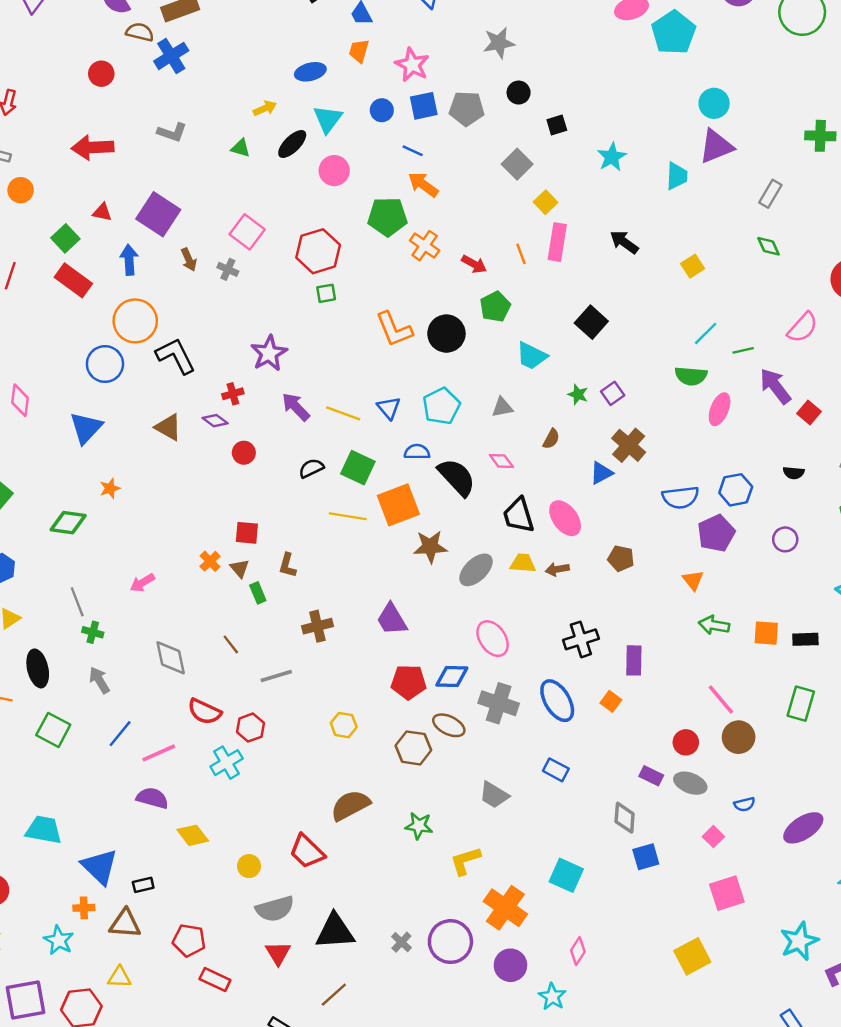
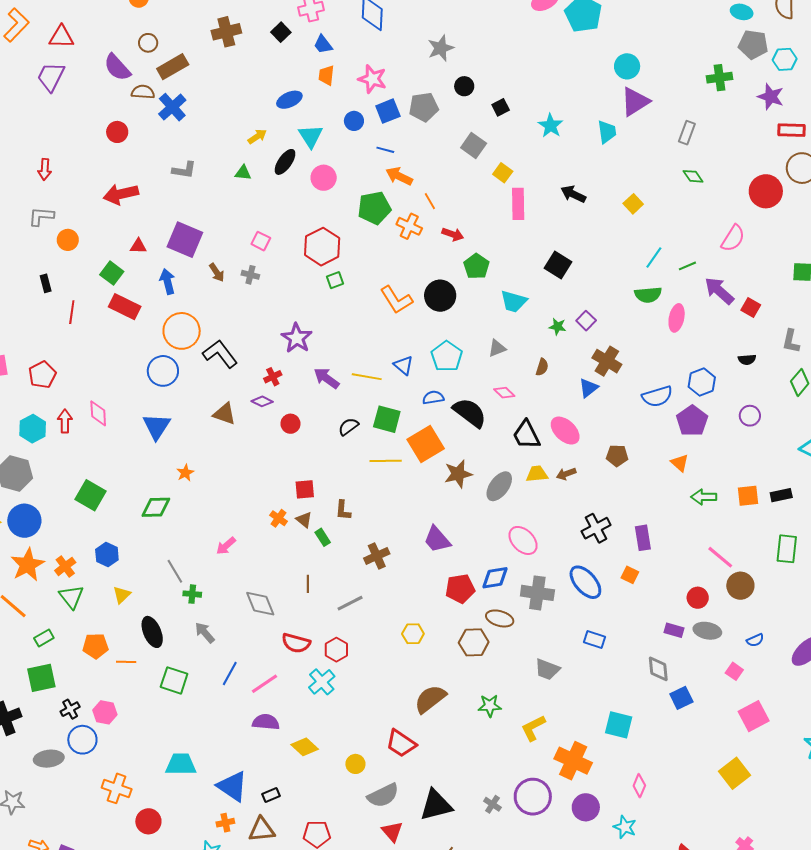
pink square: (247, 232) -> (261, 241), size x0.7
orange line: (521, 254) -> (430, 201), moved
brown line: (231, 644) -> (308, 584), turned 48

